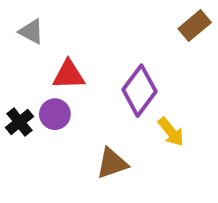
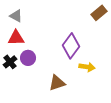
red triangle: (69, 75) -> (16, 38), moved
yellow arrow: (171, 132) -> (87, 67), turned -42

